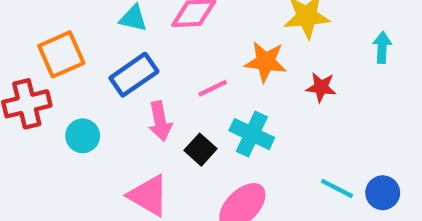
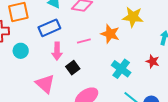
red star: (321, 87) -> (153, 61), moved
cyan cross: (252, 134) -> (121, 69), moved

